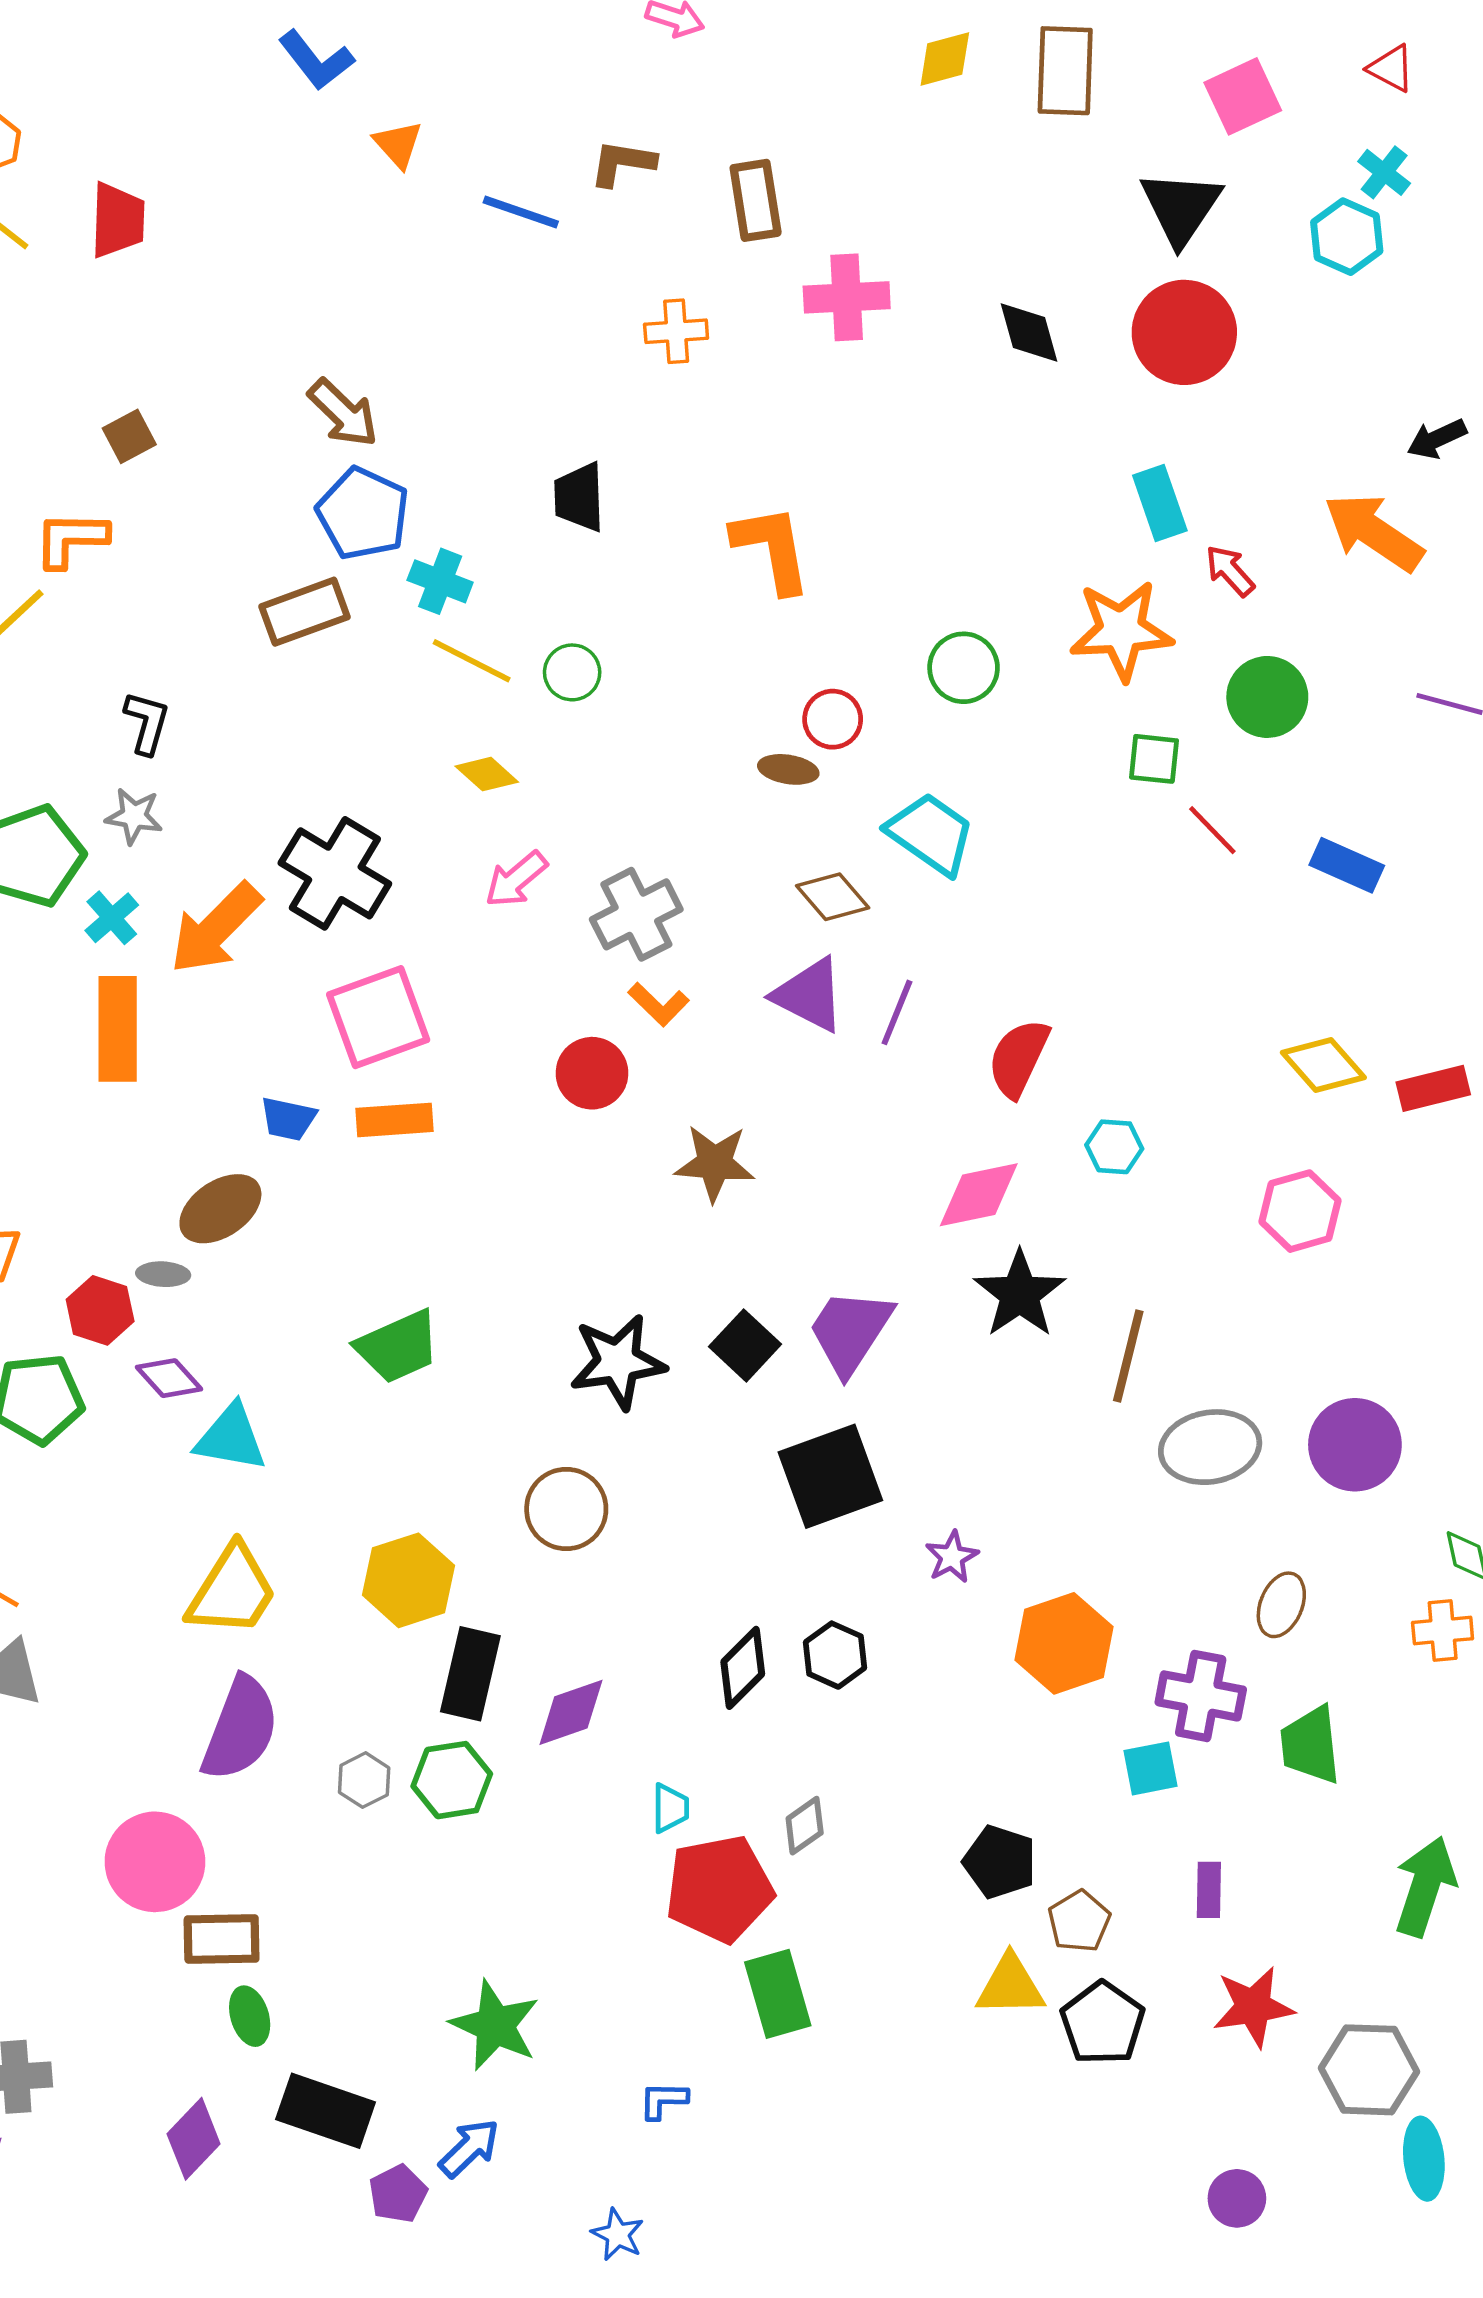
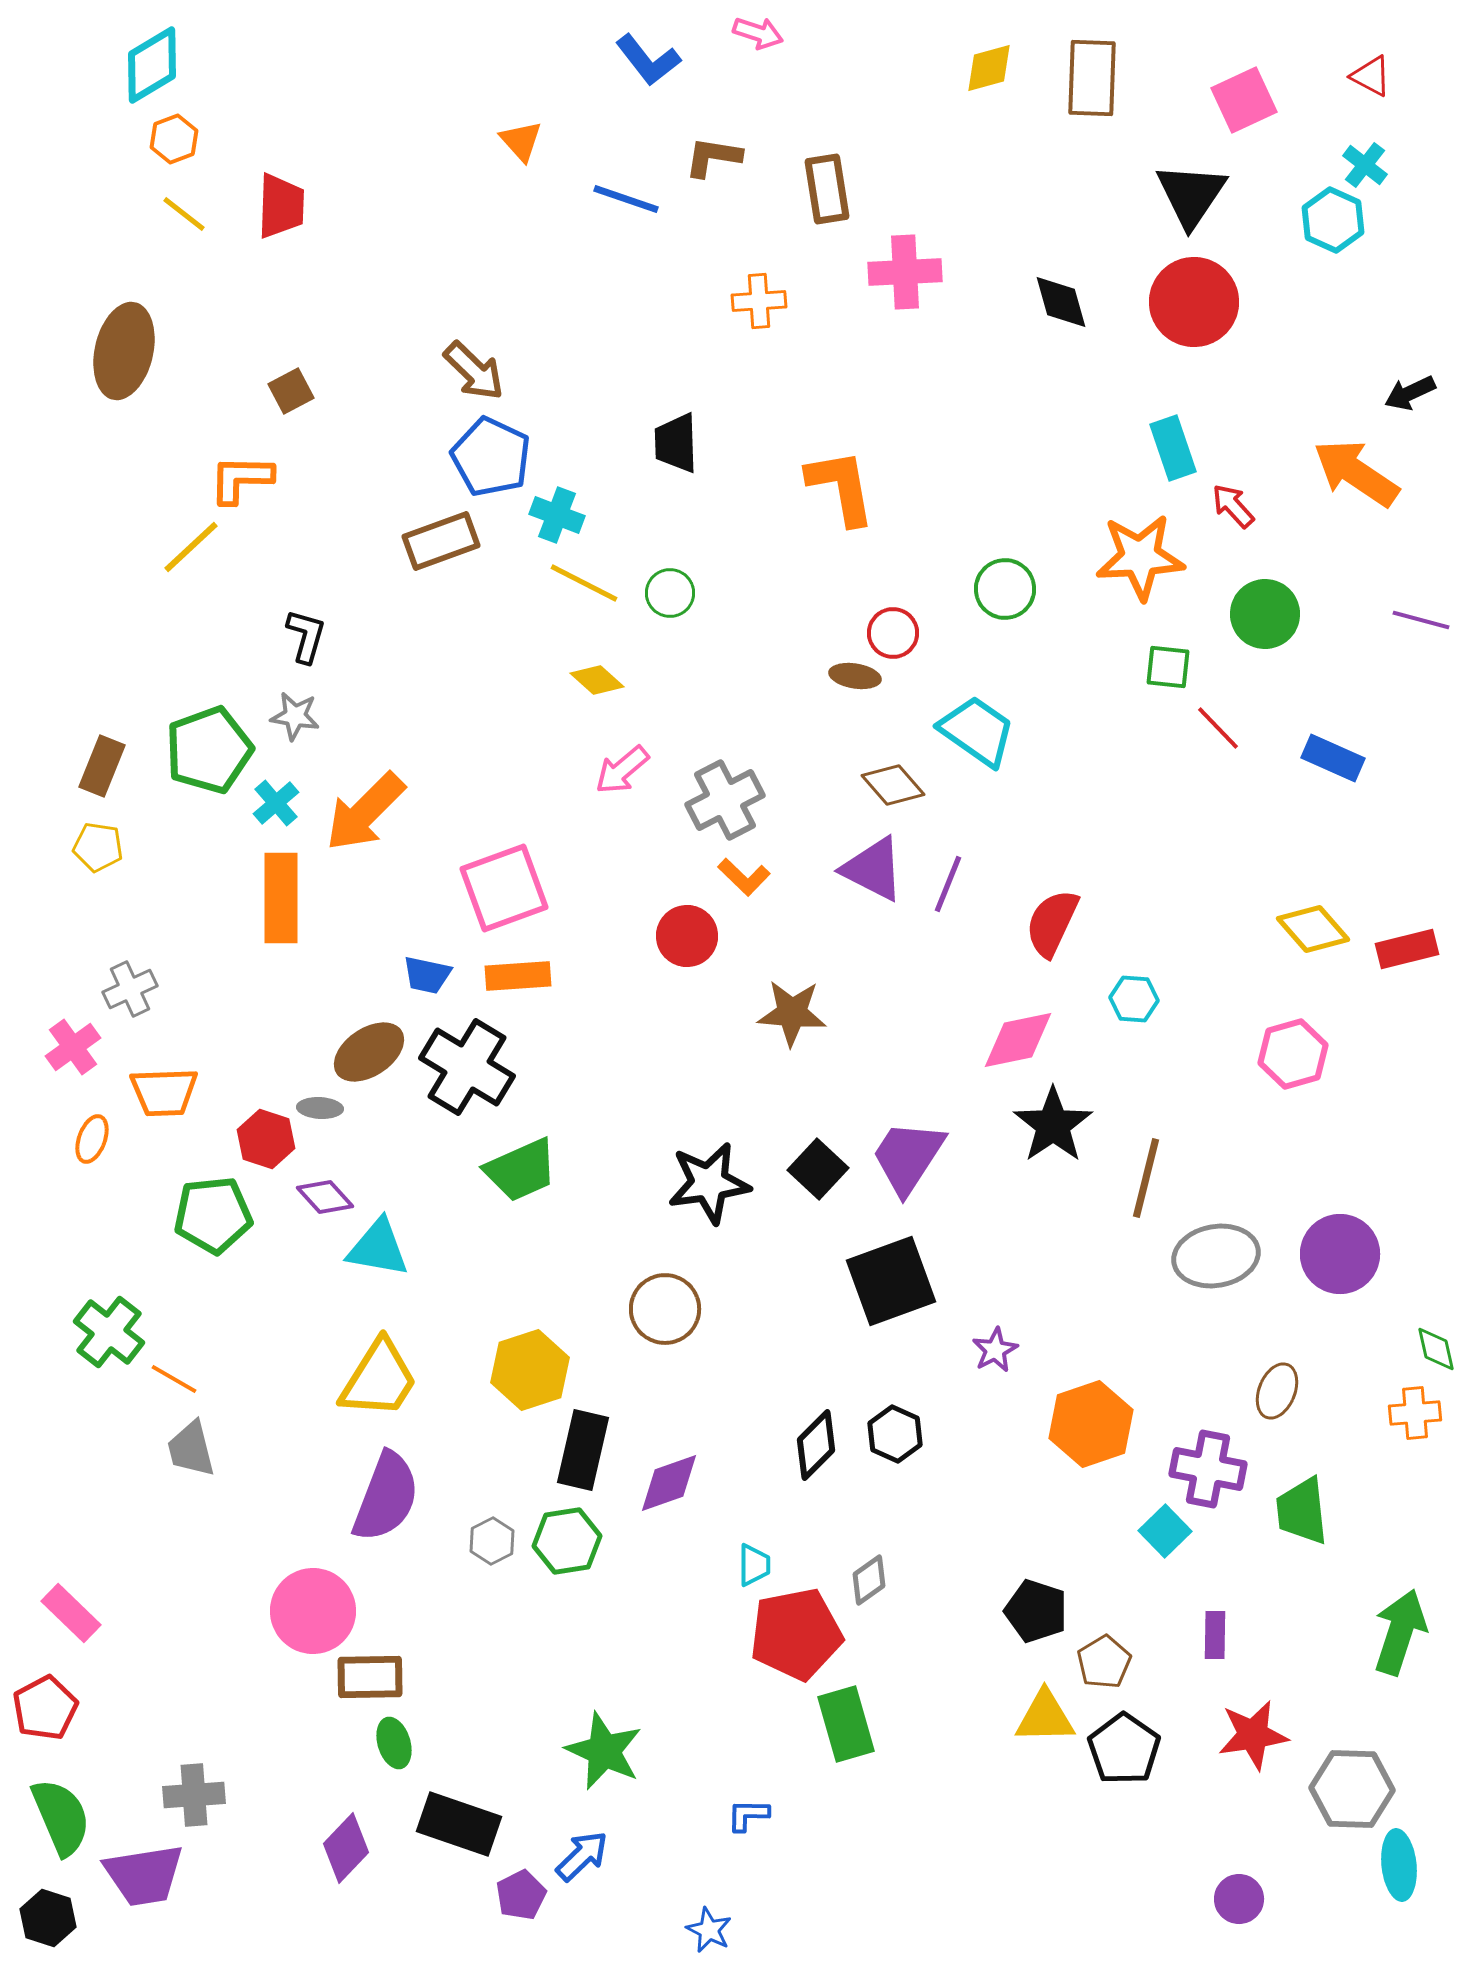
blue L-shape: (316, 60) -> (648, 60), moved
black cross: (335, 873) -> (467, 1067), moved
cyan square: (1150, 1768) -> (1165, 1531), turned -33

